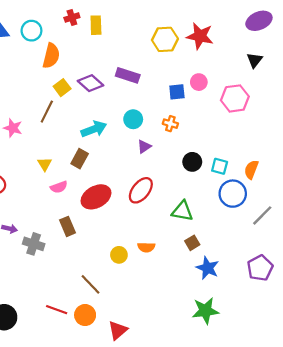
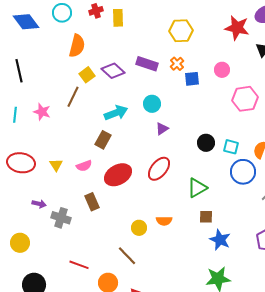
cyan circle: (31, 31) -> (62, 13), moved
red star: (200, 36) -> (237, 28), moved
pink circle: (199, 82) -> (222, 70), moved
pink hexagon: (235, 98) -> (245, 99), moved
orange cross: (170, 124) -> (177, 64), moved, turned 32
yellow triangle: (45, 164) -> (56, 165), moved
green triangle: (182, 211) -> (197, 188), turned -40
brown square: (192, 243) -> (206, 217), turned 32
brown line: (91, 284) -> (127, 256), moved
red line: (57, 310) -> (79, 265), moved

